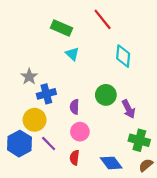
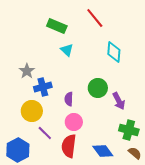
blue hexagon: (19, 144) -> (18, 150), moved
red semicircle: (75, 158) -> (69, 146), size x1.6
brown semicircle: (146, 165) -> (135, 153), turned 80

